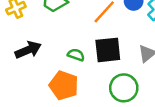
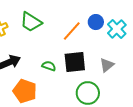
orange pentagon: (64, 85) -> (25, 91), moved

